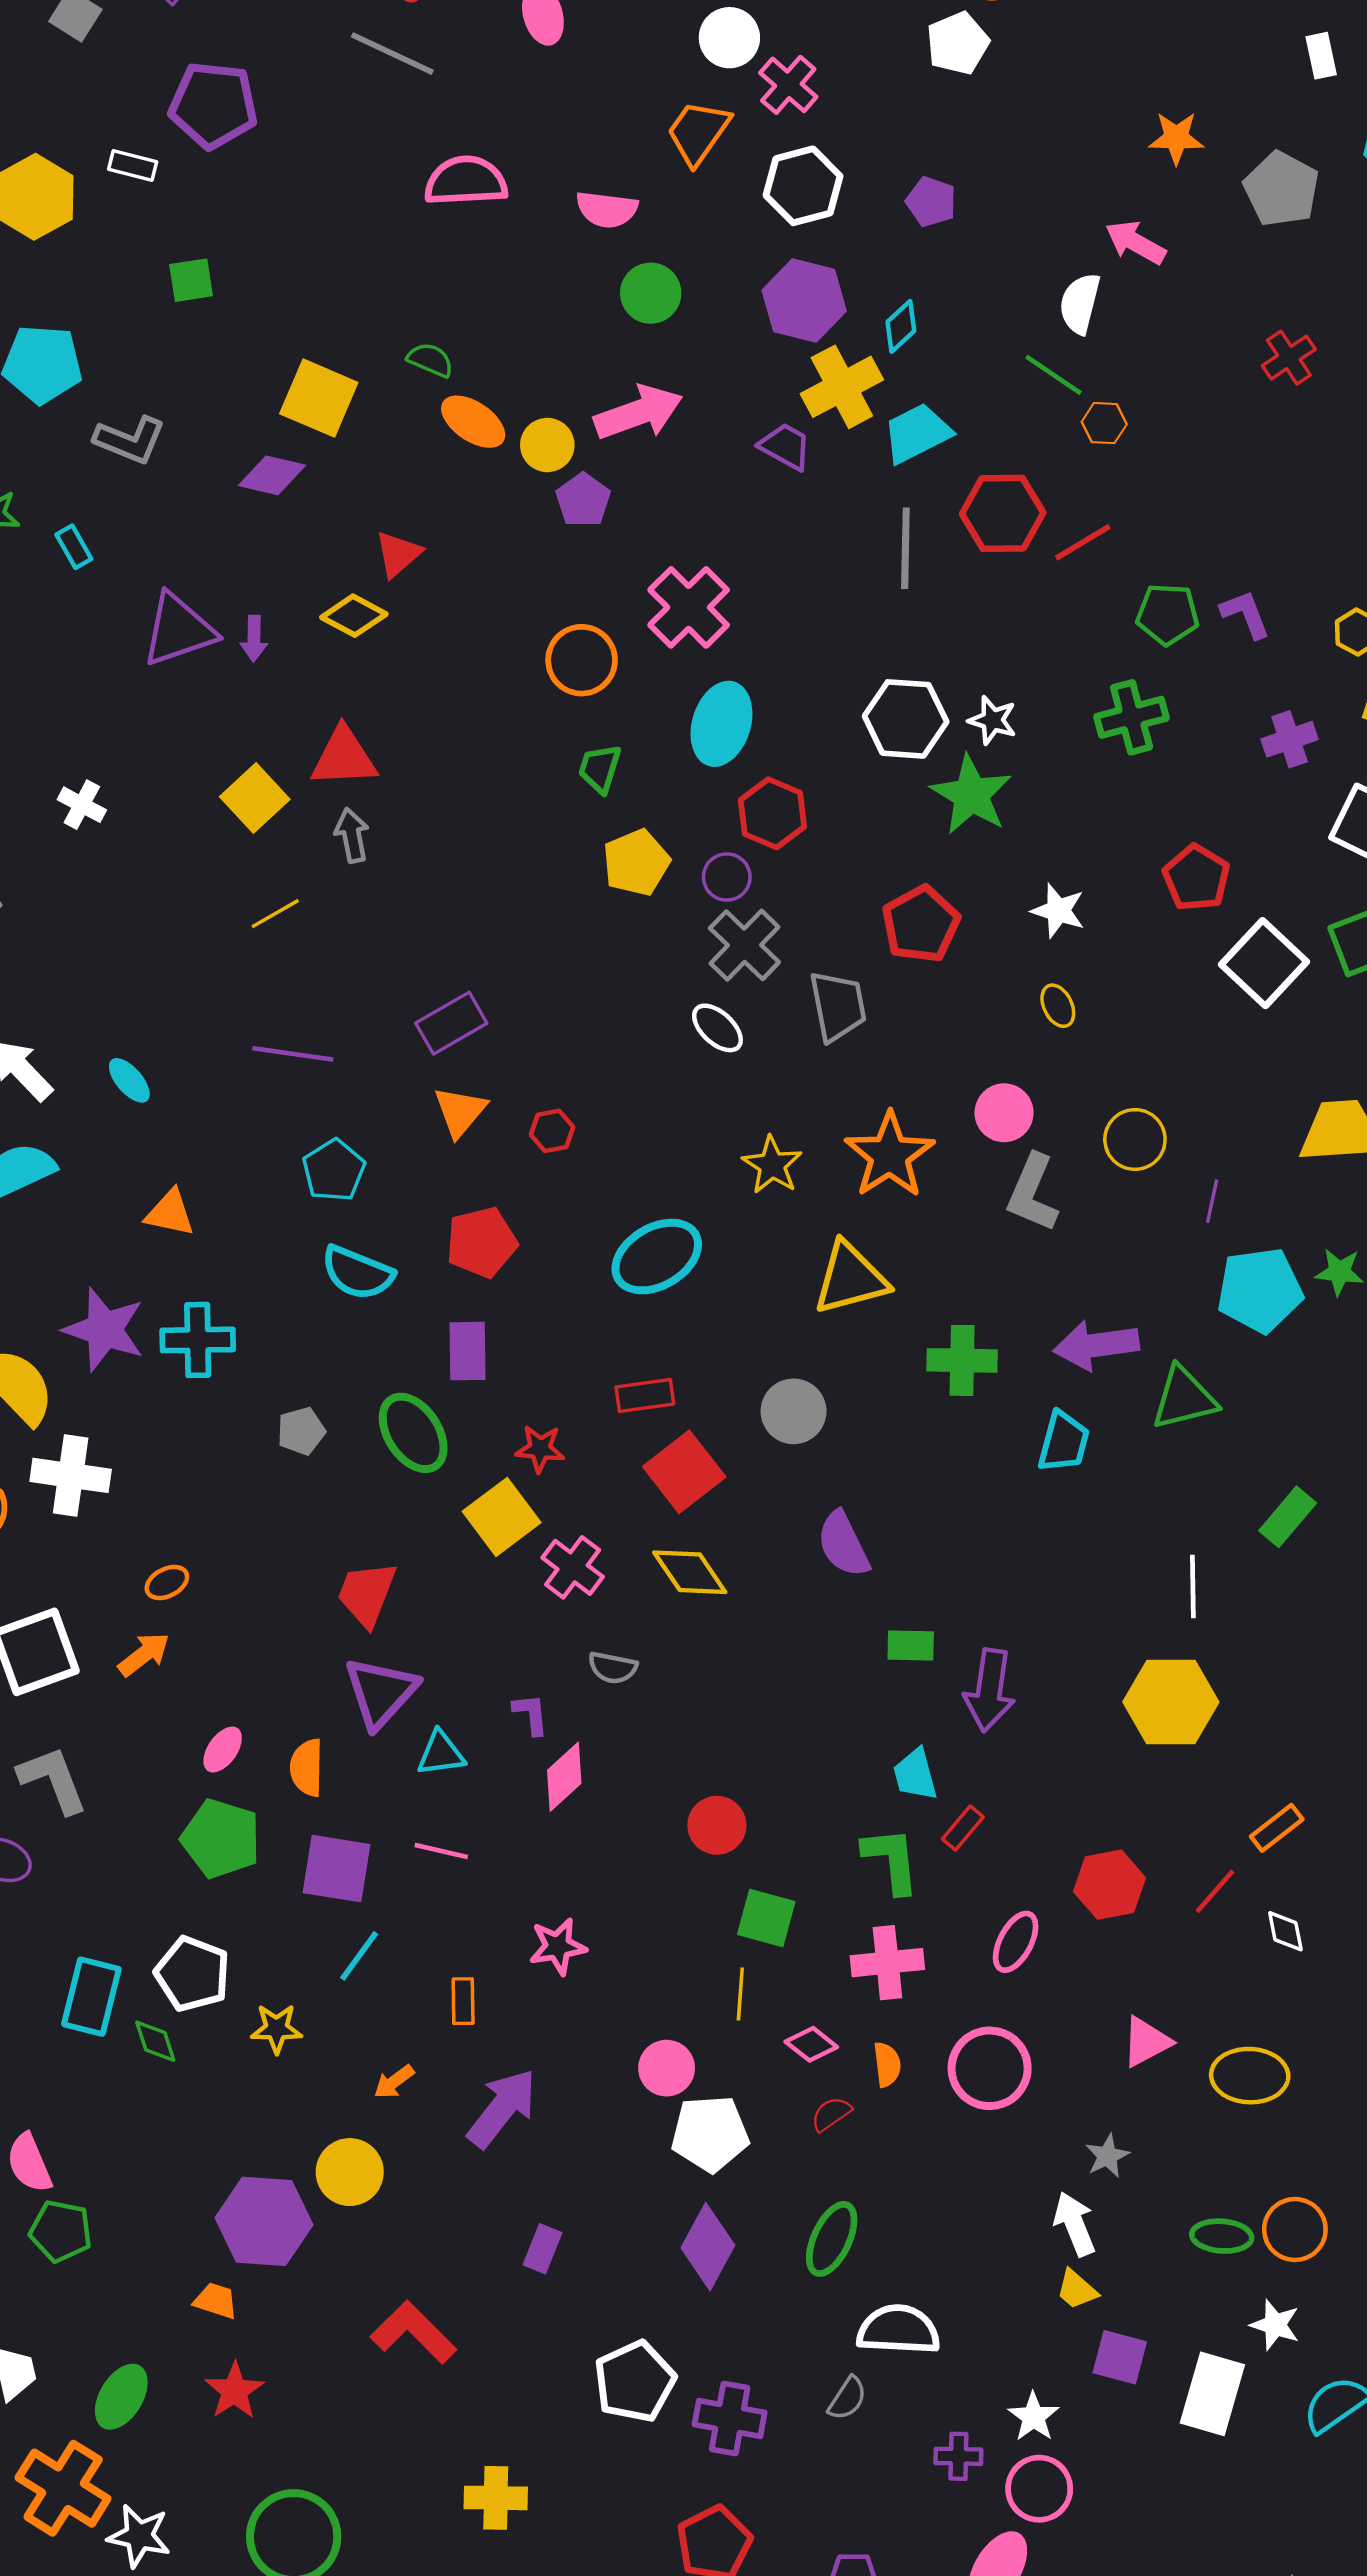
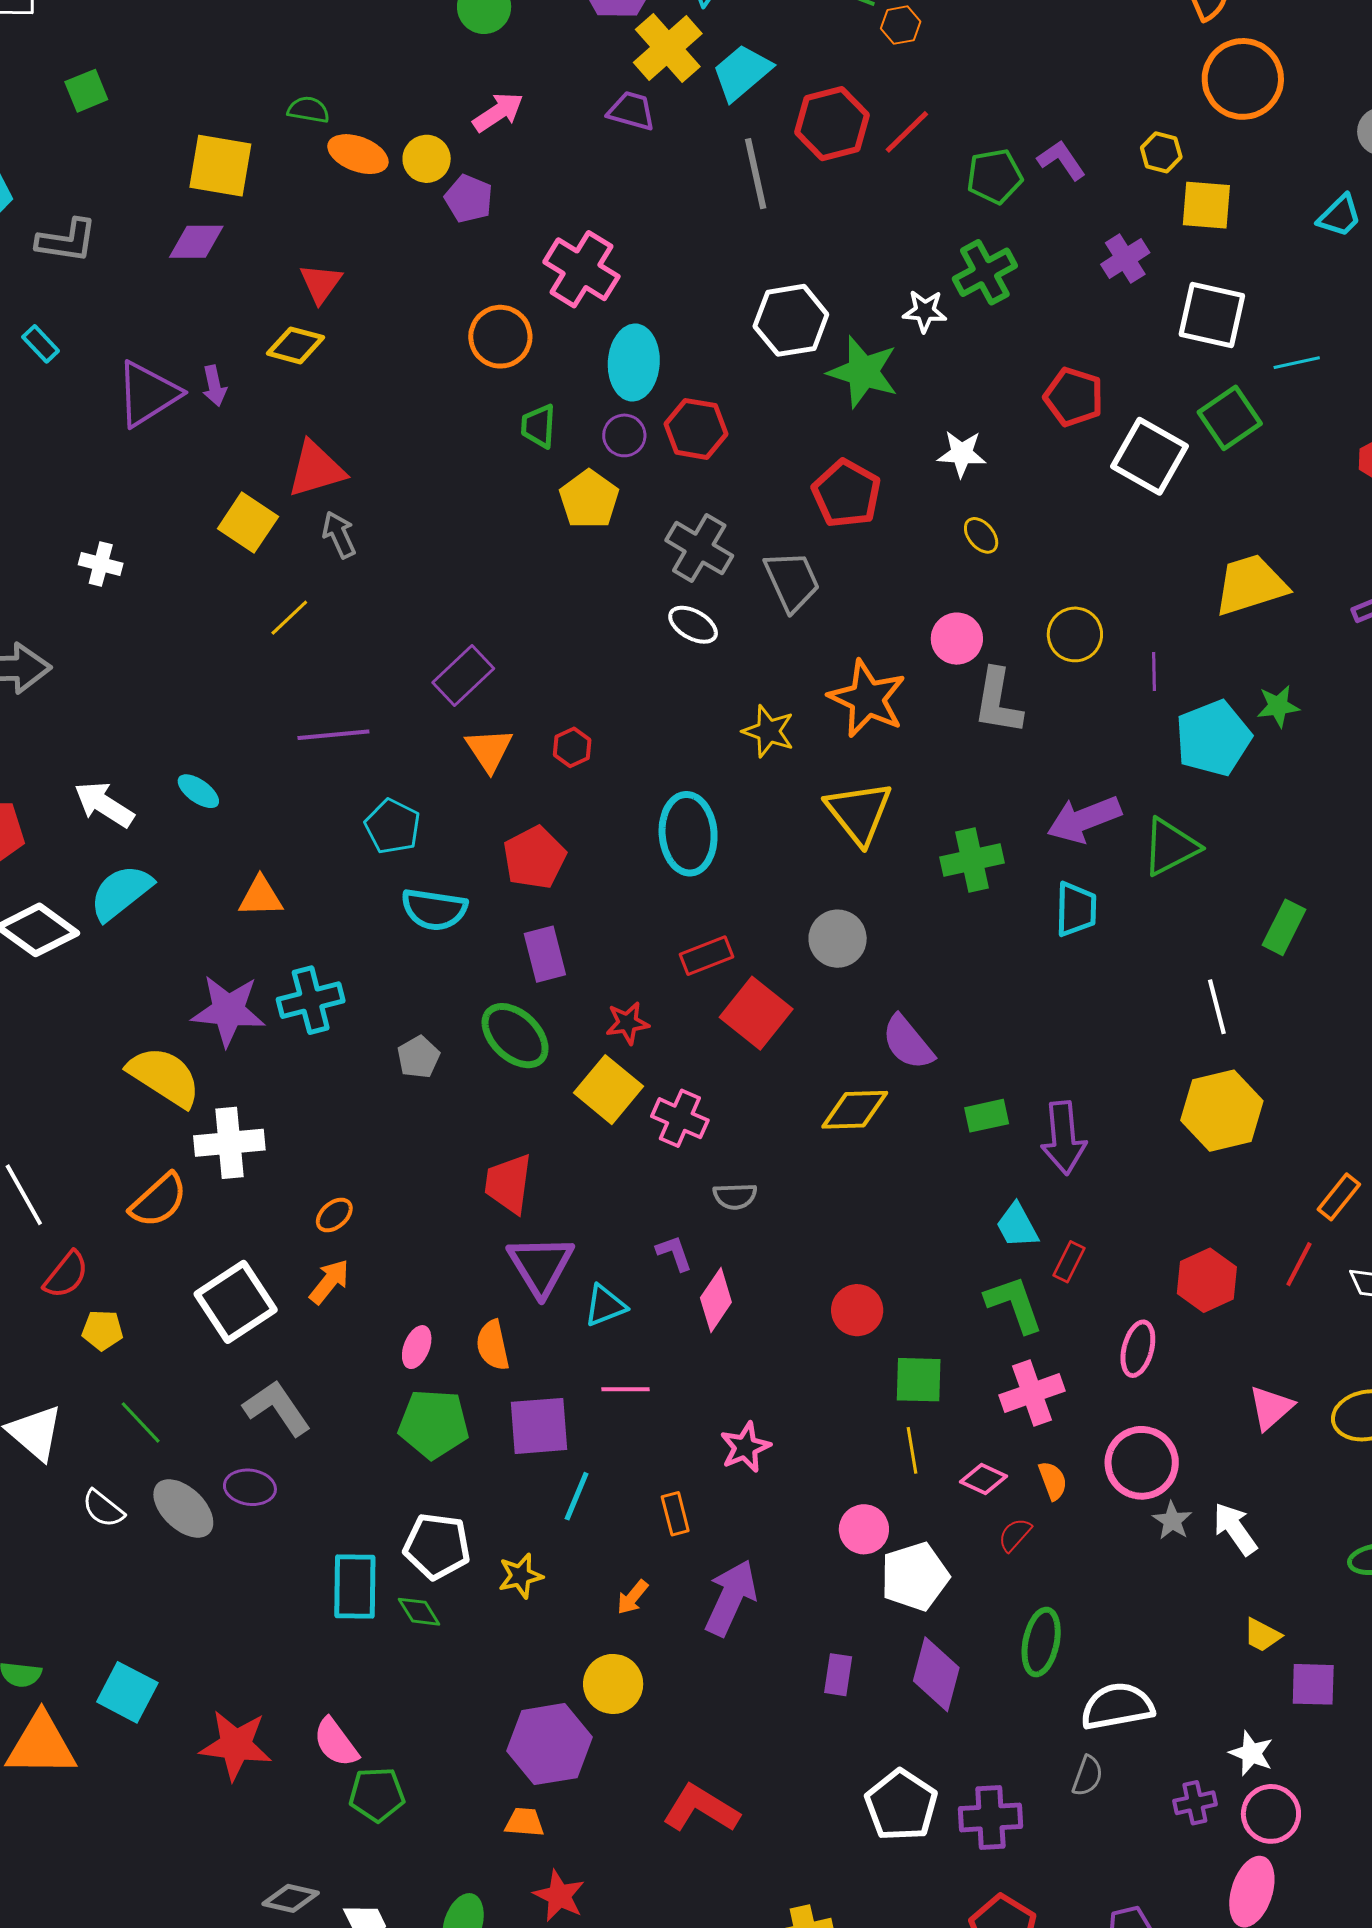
pink arrow: (638, 413) -> (498, 112), size x0.7
white star: (992, 720) -> (925, 311), moved
purple circle: (727, 877) -> (624, 435), moved
cyan ellipse: (657, 1257) -> (688, 834), turned -50
yellow triangle: (850, 1278) -> (859, 813), turned -40
yellow diamond: (690, 1572) -> (855, 1110), moved, turned -44
gray star: (1107, 2156) -> (1172, 1521), moved
white arrow: (1075, 2224) -> (1235, 1529), moved
purple rectangle: (543, 2249) -> (838, 1675), moved

